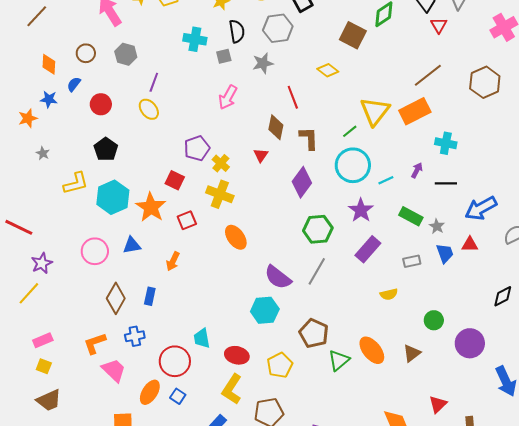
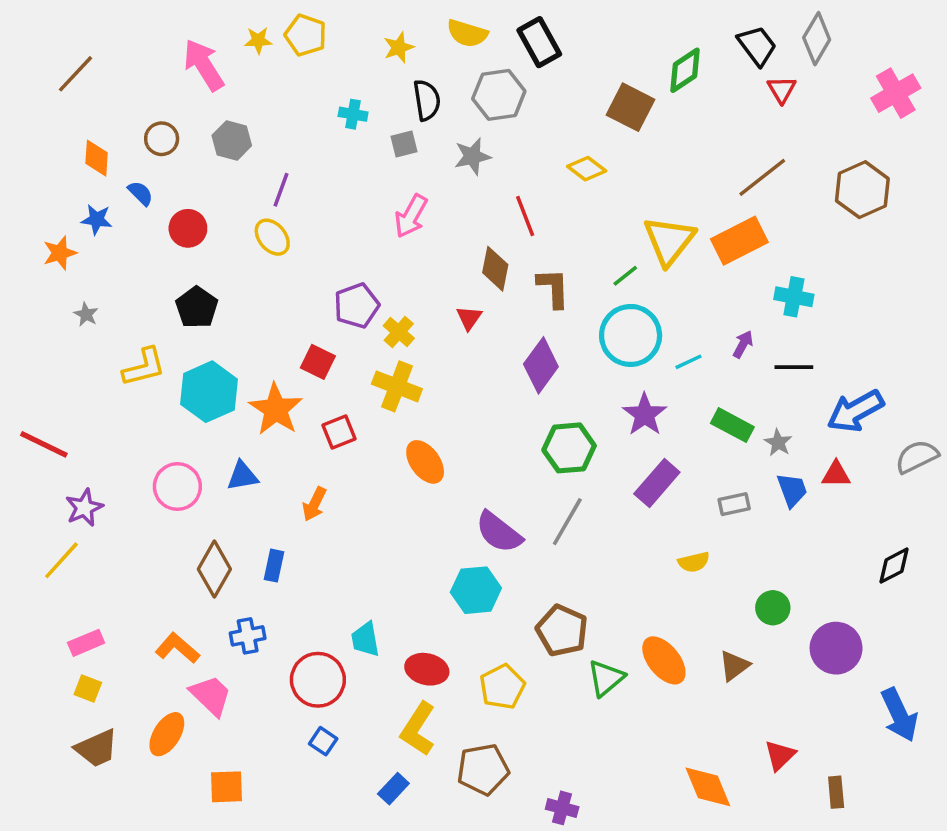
cyan cross: (195, 39) -> (353, 114), size x0.7
blue semicircle: (74, 84) -> (141, 193), turned 98
orange L-shape: (95, 343) -> (177, 648), turned 60
orange ellipse: (150, 392) -> (167, 734), moved

